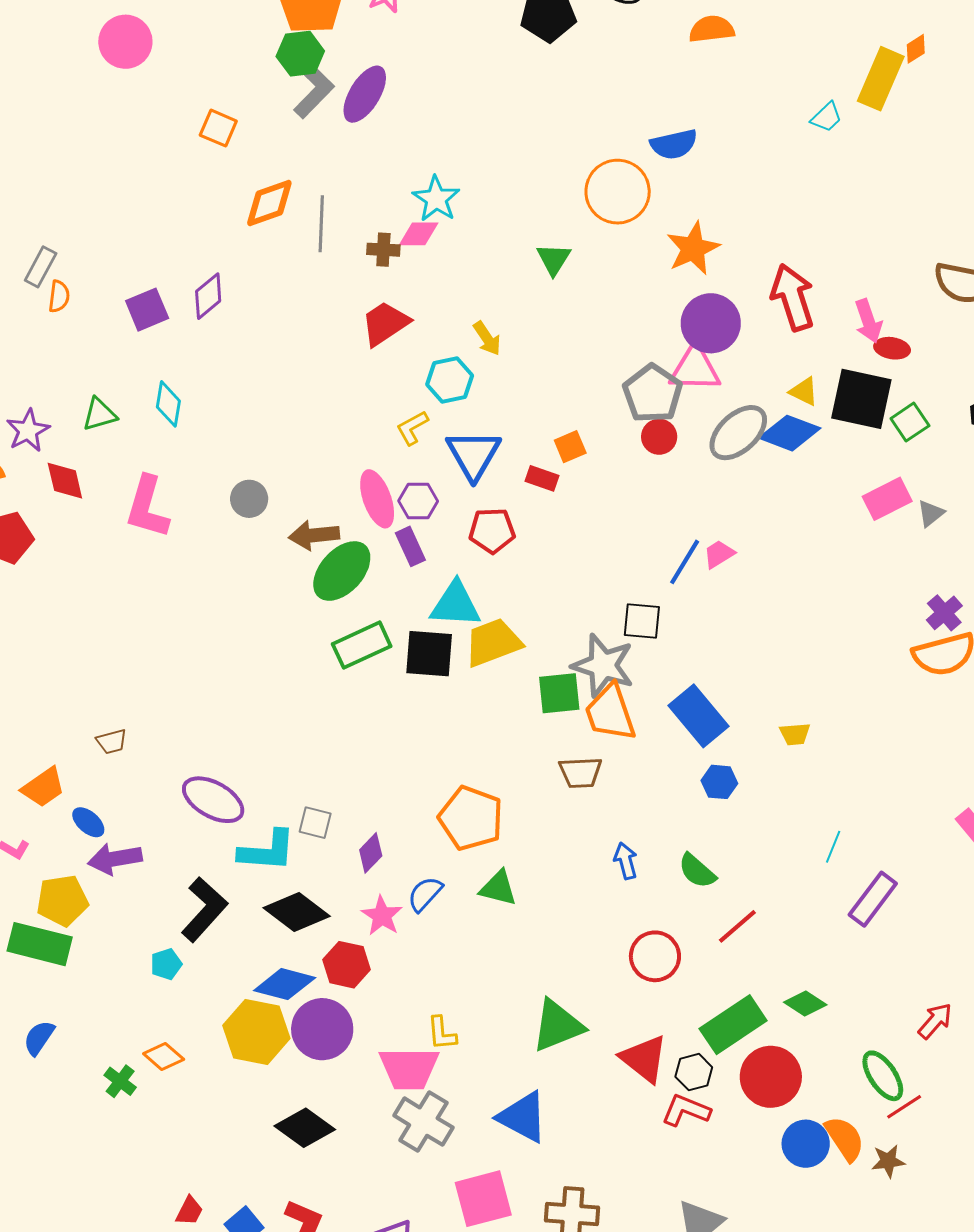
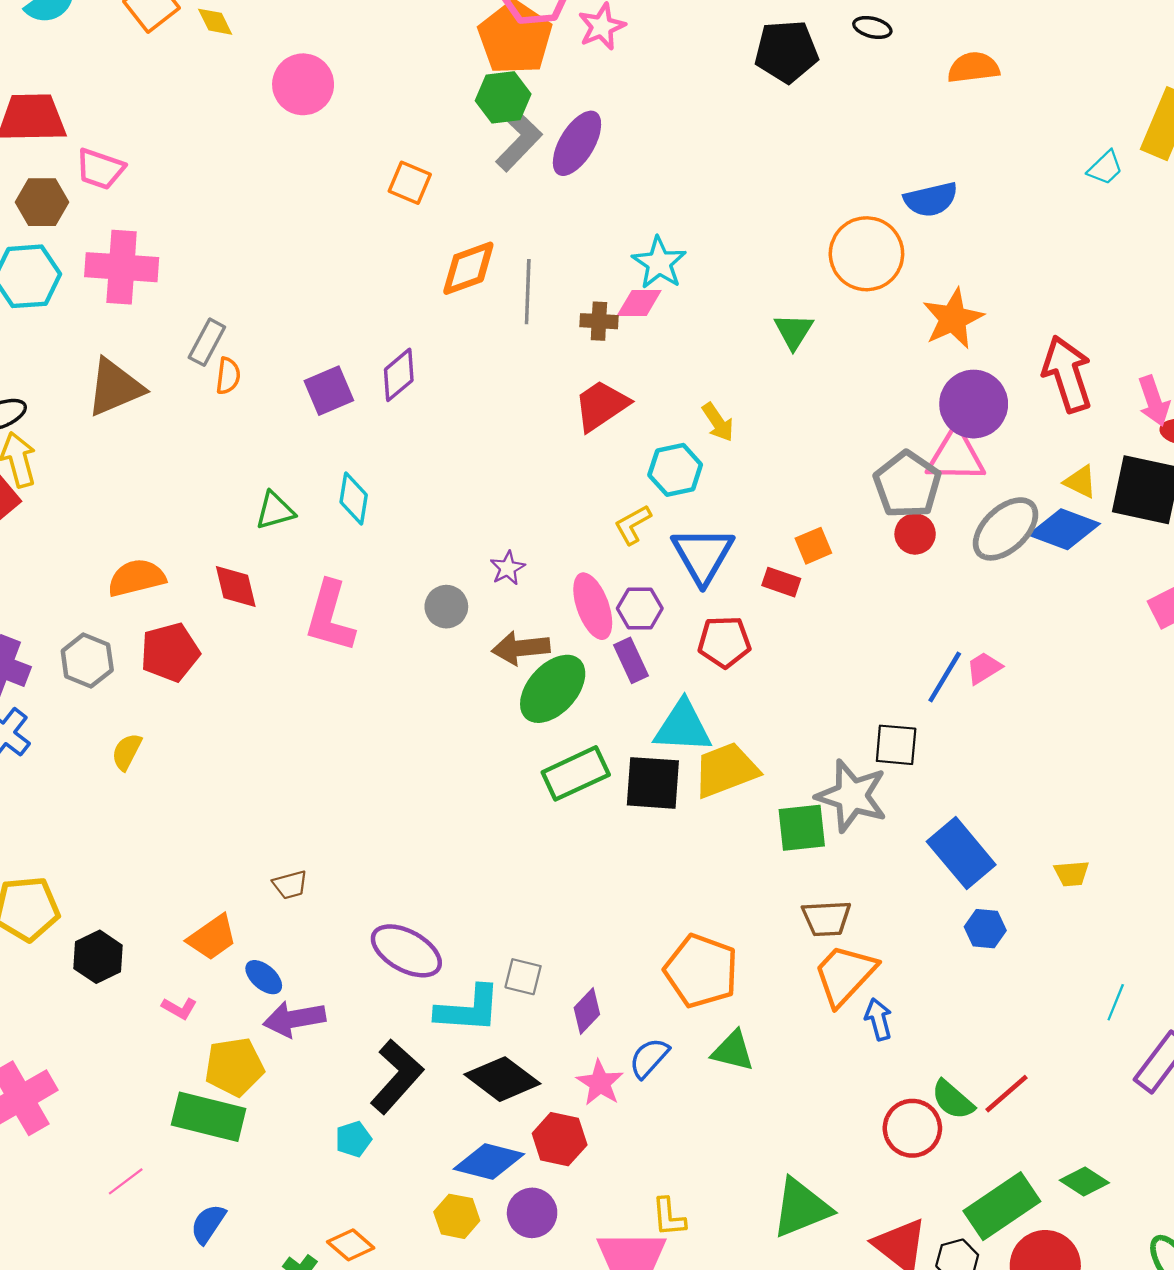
purple star: (28, 431) -> (508, 568), moved, size x0.7
orange trapezoid: (610, 713) -> (845, 975), moved, turned 62
green semicircle: (697, 871) -> (953, 1100), moved
purple circle: (322, 1029) -> (532, 1213), size x0.7
yellow hexagon: (256, 1032) -> (457, 1216), size x0.6

